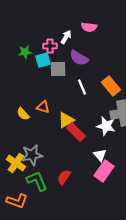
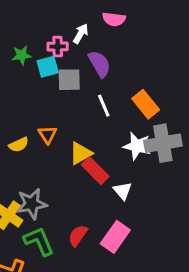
purple semicircle: (79, 58) -> (99, 64), turned -150
orange triangle: (43, 107) -> (48, 135), turned 40
yellow semicircle: (23, 114) -> (19, 145), turned -72
white star: (106, 126) -> (137, 146), moved
white triangle: (100, 155) -> (123, 191), moved
pink rectangle: (104, 171) -> (115, 237), moved

